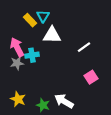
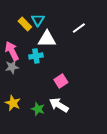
white line: (84, 47) -> (79, 28), moved
cyan cross: (32, 55) -> (36, 56), moved
pink square: (91, 77) -> (61, 81), moved

